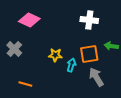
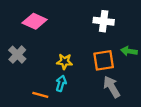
cyan arrow: (71, 65) -> (61, 83), moved
orange line: (25, 84) -> (40, 95), moved

